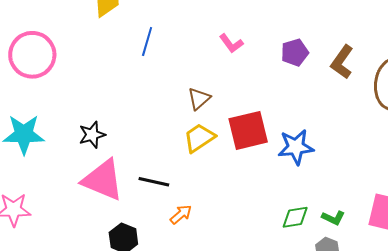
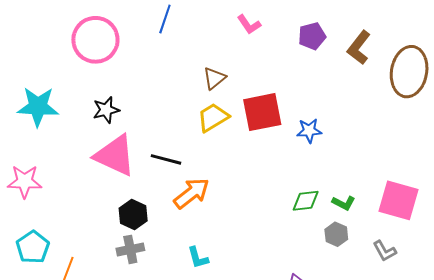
pink circle: (32, 55) -> (95, 40), moved
blue star: (296, 147) -> (309, 131), size x0.7
orange arrow: (181, 214) -> (192, 193), size x1.6

